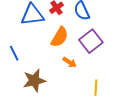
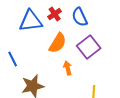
orange arrow: (70, 62) -> (68, 68), turned -136

